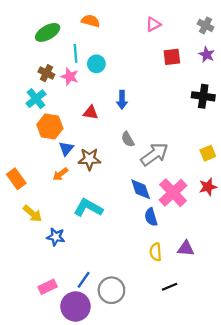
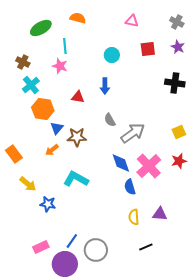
pink triangle: (153, 24) -> (132, 21), turned 40
cyan circle: (96, 64) -> (112, 55), moved
brown cross: (46, 73) -> (23, 62), moved

